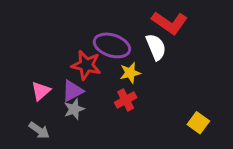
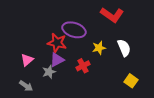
white semicircle: (156, 47) -> (124, 48), moved
yellow star: (130, 73) -> (99, 48), moved
purple triangle: (73, 91) -> (57, 60), moved

